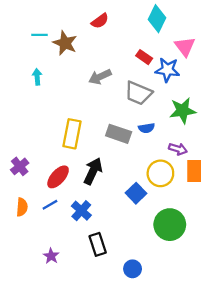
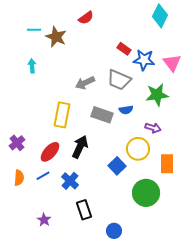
cyan diamond: (157, 19) -> (160, 16), moved
pink triangle: (185, 47) -> (172, 63), moved
gray arrow: (100, 77) -> (85, 83), moved
orange rectangle: (194, 171) -> (167, 164), moved

